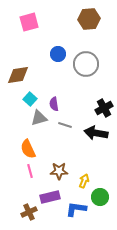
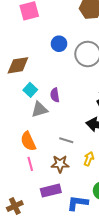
gray line: (65, 125) -> (66, 140), moved
yellow arrow: (84, 181) -> (89, 159), moved
brown cross: (29, 212) -> (15, 206), moved

